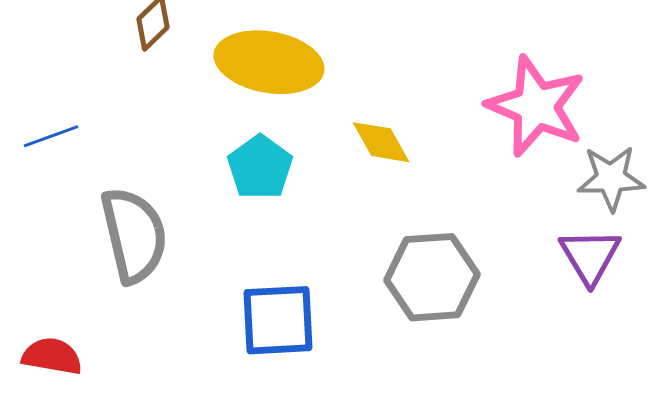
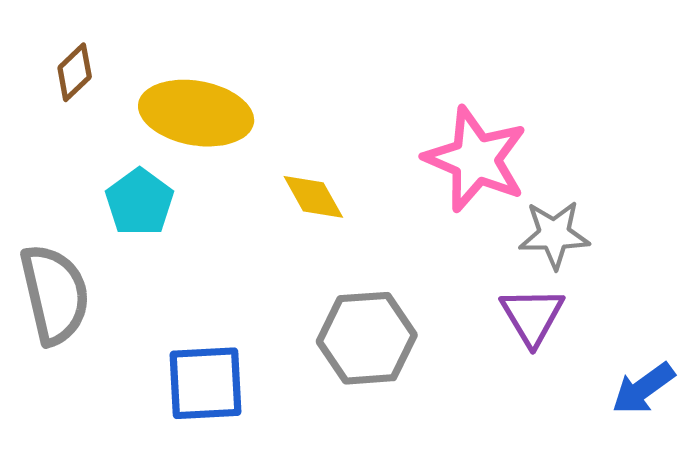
cyan pentagon: (260, 167) -> (140, 202), moved

